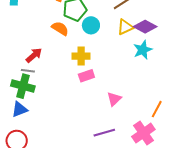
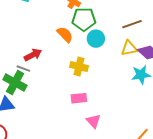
pink rectangle: (86, 76) -> (79, 98), moved
pink triangle: (114, 99) -> (93, 121), moved, turned -42

